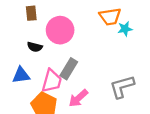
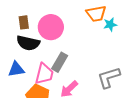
brown rectangle: (31, 13) -> (24, 22), moved
black semicircle: (35, 47) -> (28, 43), size x1.6

